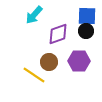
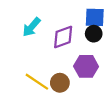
cyan arrow: (34, 15) -> (32, 27), moved
brown circle: (49, 62) -> (60, 83), moved

